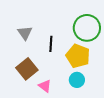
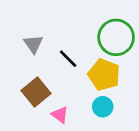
black line: (51, 44) -> (68, 59), turned -49

